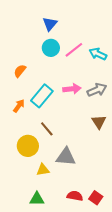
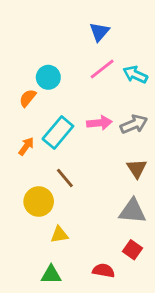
blue triangle: (50, 24) -> (99, 32), moved
cyan circle: (51, 48) -> (48, 77), moved
gray triangle: (66, 157) -> (133, 211), moved
red square: (96, 198) -> (133, 250), moved

